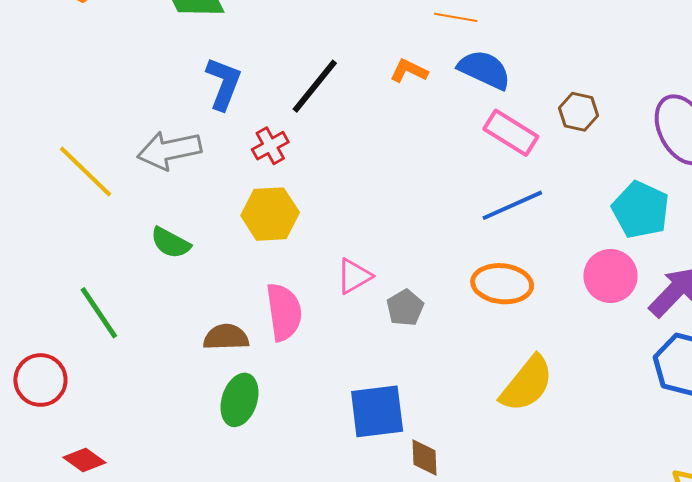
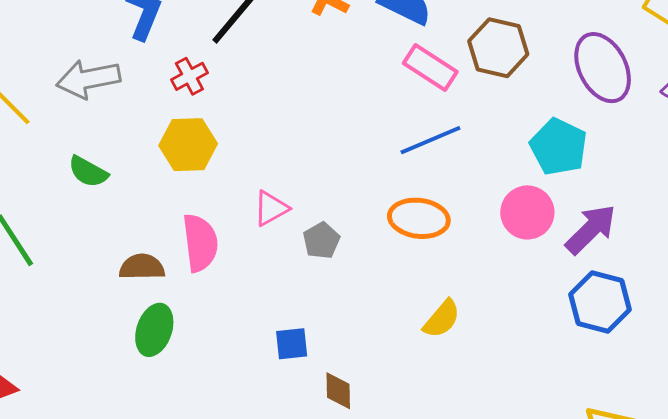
brown hexagon: (578, 112) -> (498, 48), size x1.5
yellow semicircle: (527, 384) -> (442, 319), size x0.7
blue square: (377, 411) -> (292, 344), size x0.6

